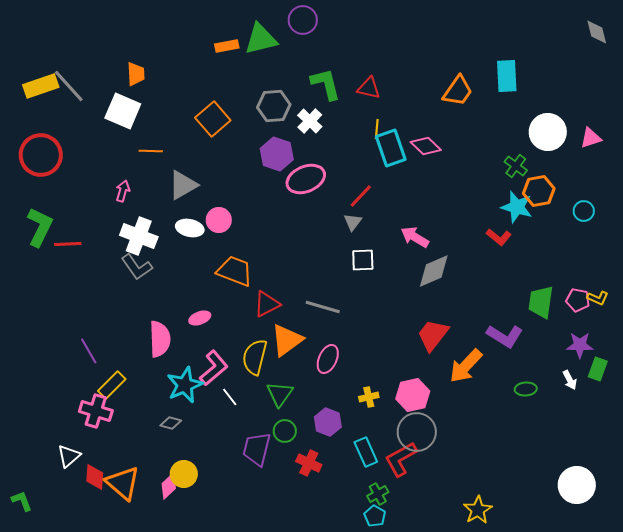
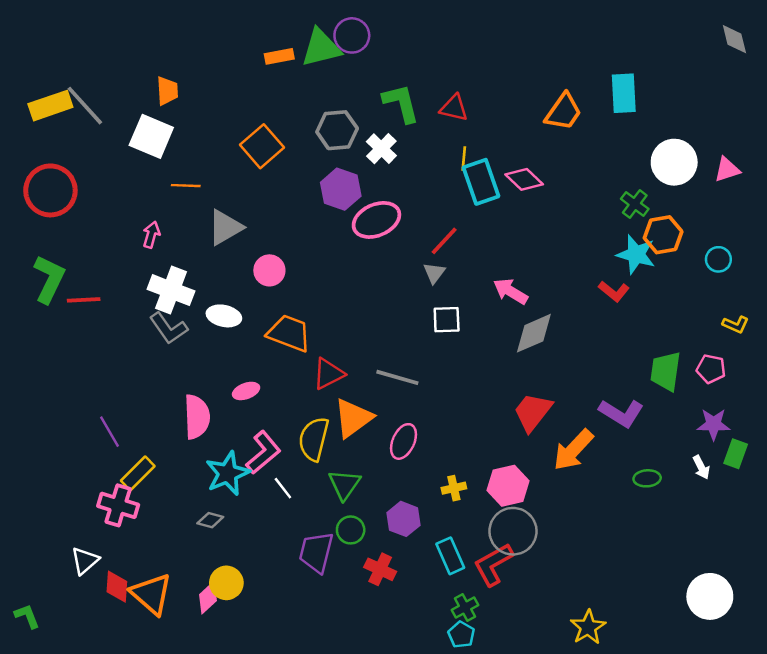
purple circle: (303, 20) -> (352, 35), moved
white ellipse: (190, 228) -> (224, 316), moved
yellow L-shape: (598, 298) -> (736, 325), moved

